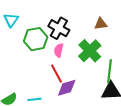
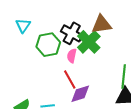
brown triangle: (101, 24) -> (102, 24), moved, size x1.5
green cross: (90, 51) -> (89, 42), moved

